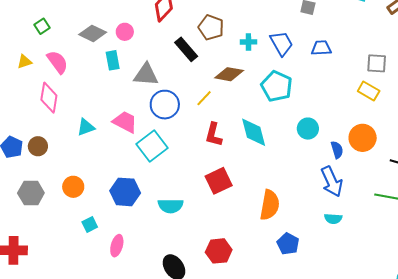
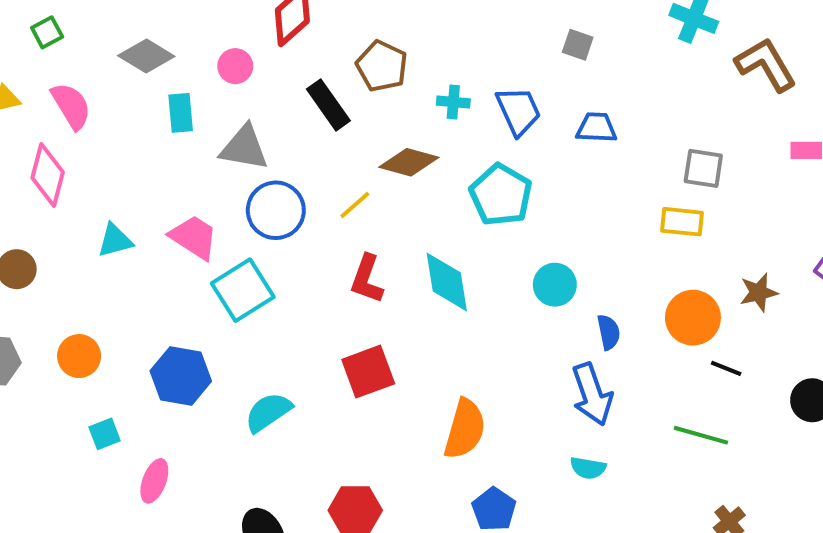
pink circle: (125, 32) -> (235, 66), moved
yellow rectangle: (369, 91) -> (682, 222), turned -30
orange circle: (363, 138) -> (693, 318), moved
cyan semicircle: (171, 206) -> (268, 412), turned 140

